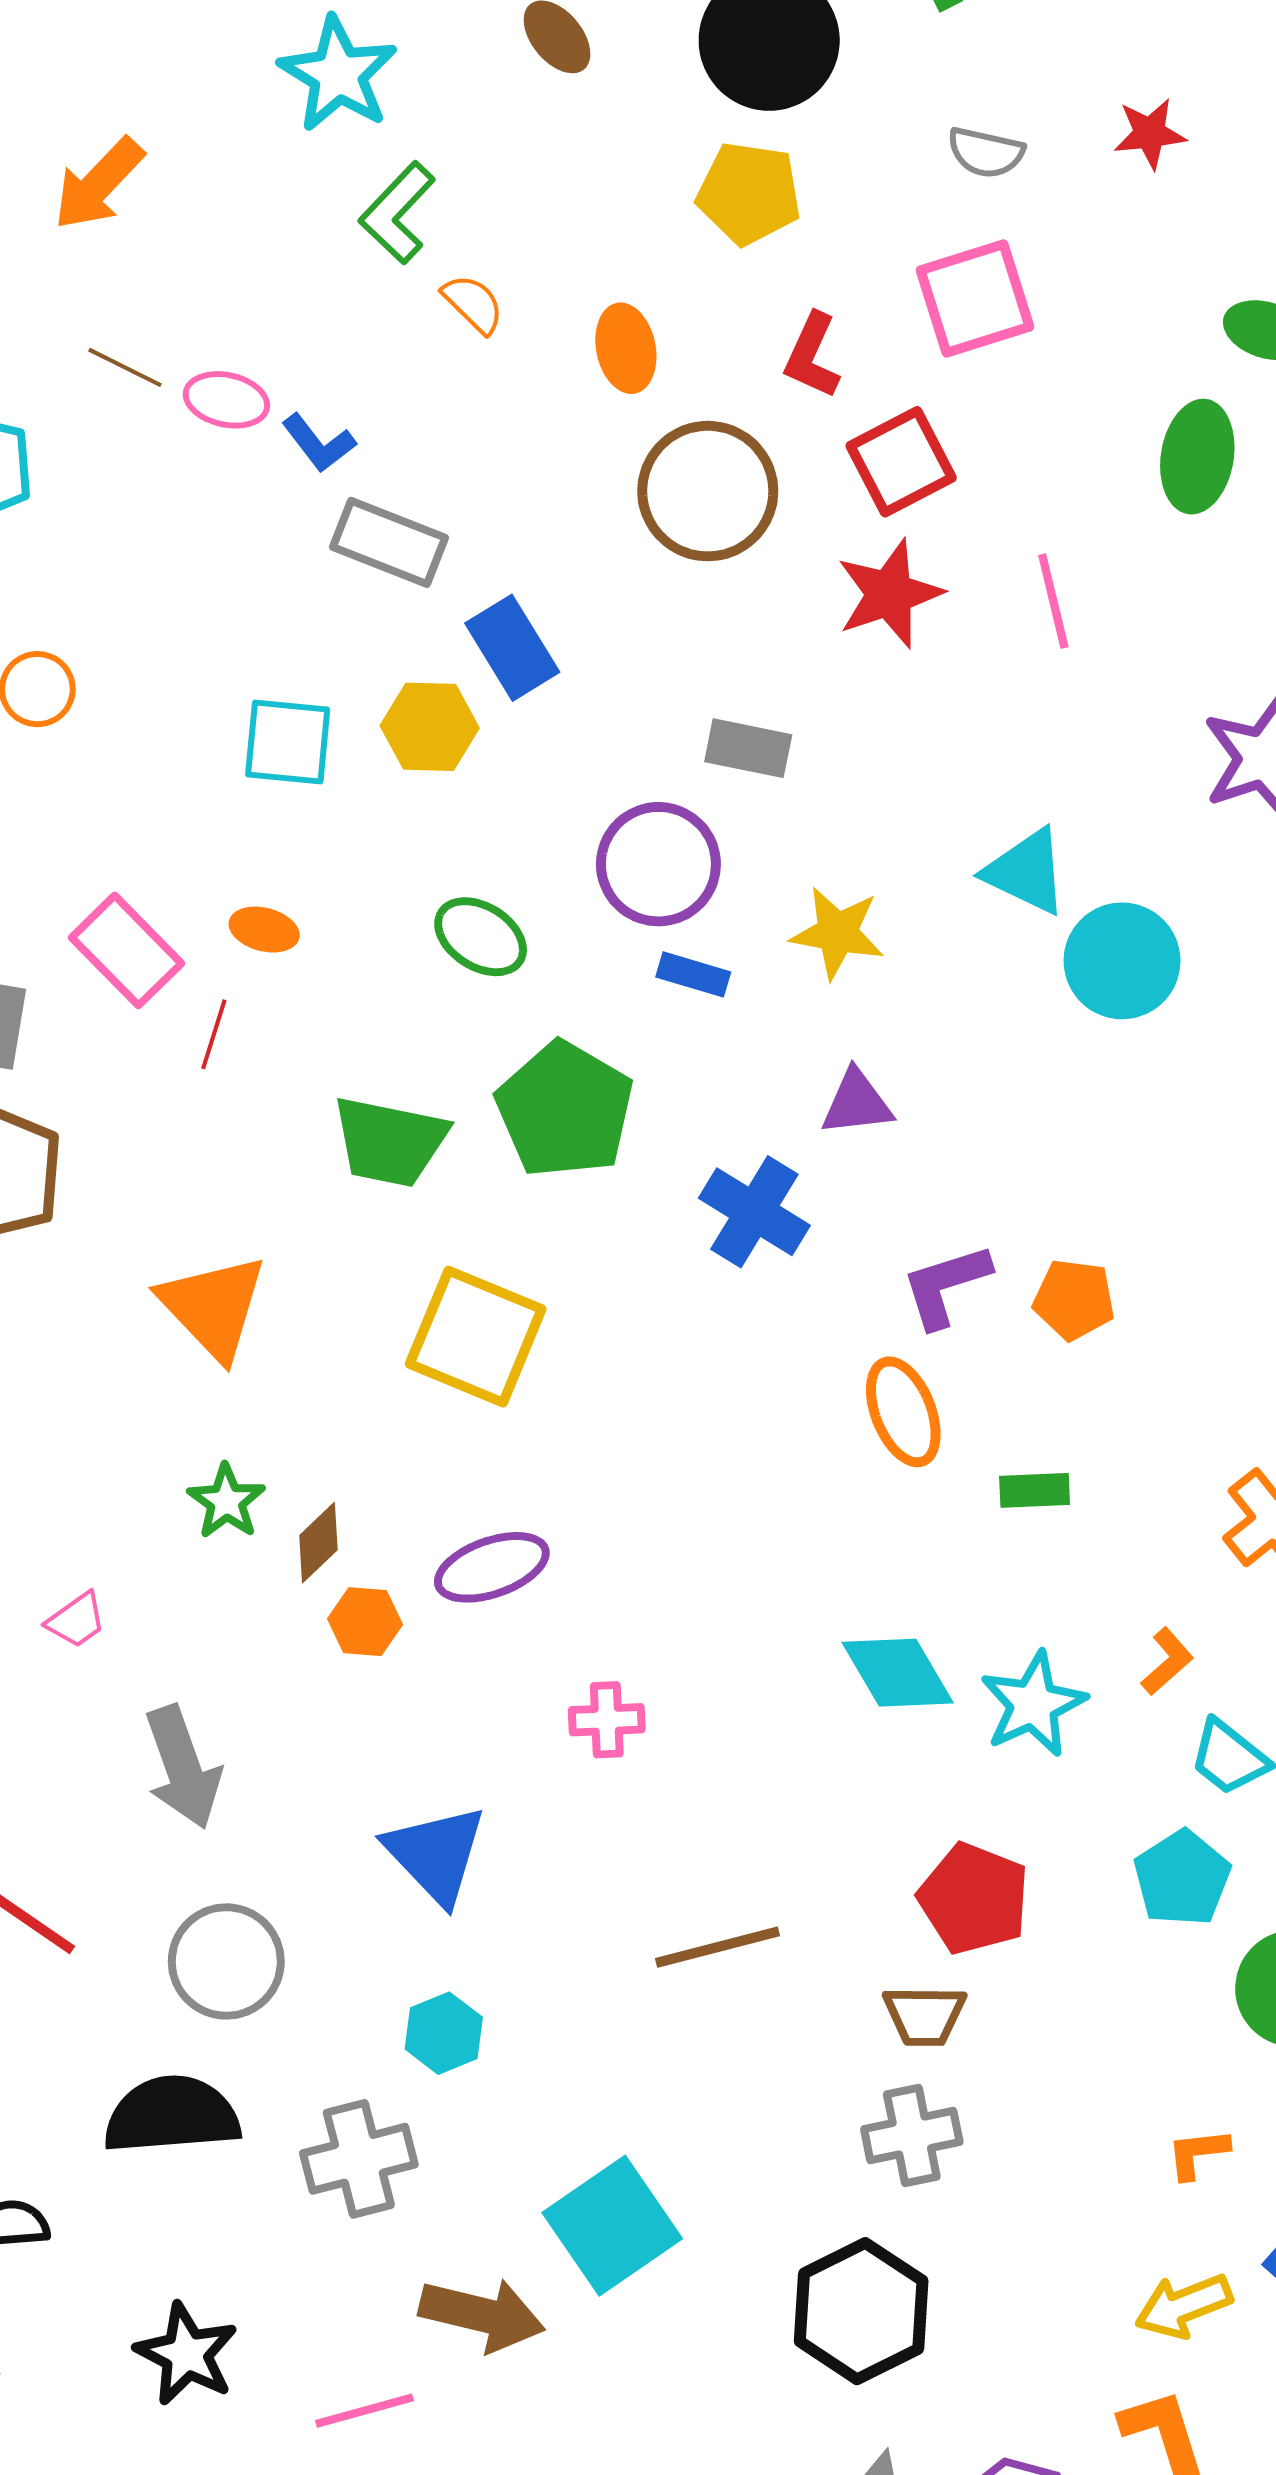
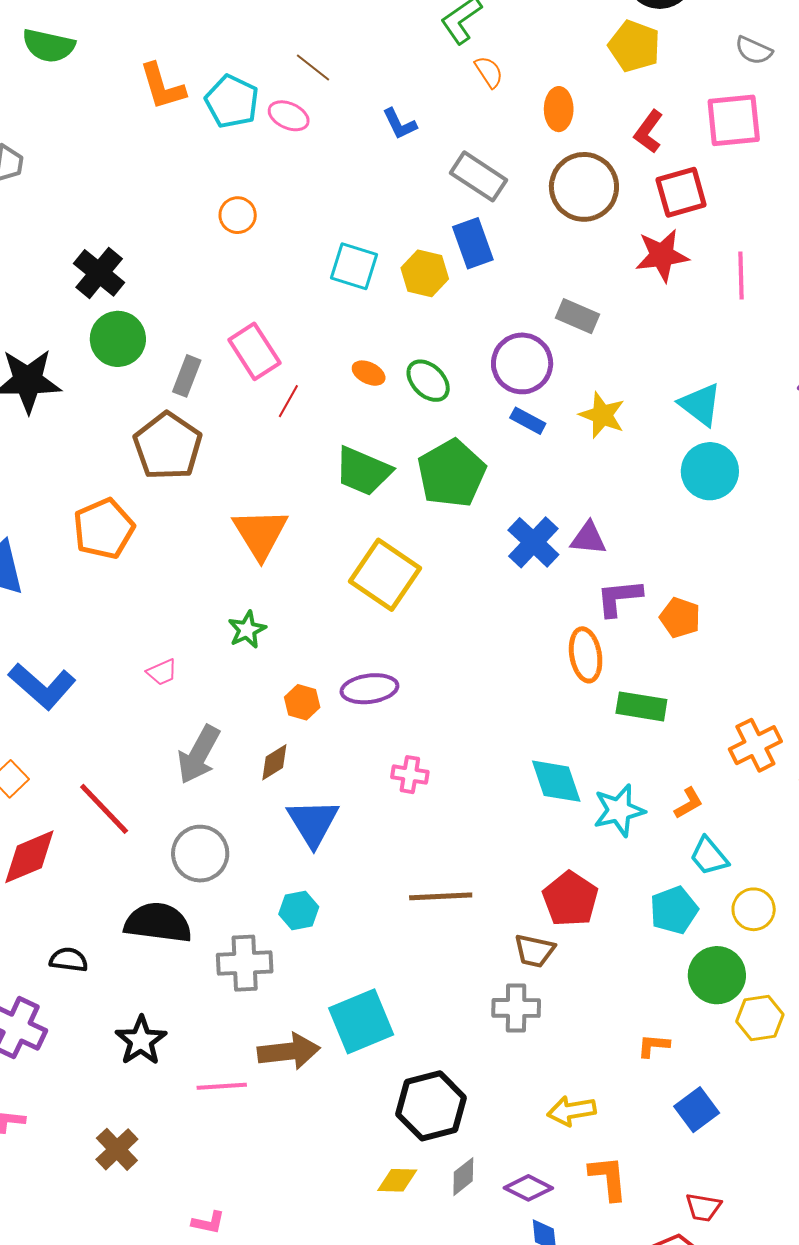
pink ellipse: (226, 400) -> (289, 116), moved
gray rectangle: (389, 542) -> (478, 176), moved
orange ellipse: (264, 930) -> (369, 373), moved
cyan circle: (1122, 961) -> (710, 471), moved
purple triangle: (857, 1103) -> (588, 538), moved
green rectangle: (1035, 1490) -> (641, 706), size x1.4
brown diamond: (318, 1543) -> (274, 762), moved
gray arrow: (183, 1767) -> (199, 755), turned 36
yellow arrow: (1183, 2306) -> (571, 1111), moved
black hexagon: (861, 2311) -> (431, 1106), moved
brown arrow: (482, 2315) -> (289, 1051), turned -32

